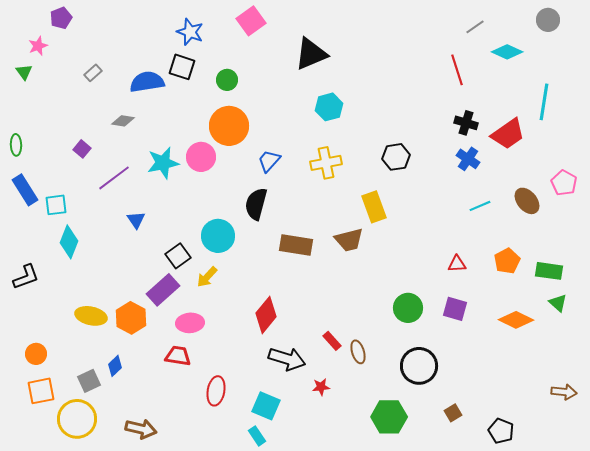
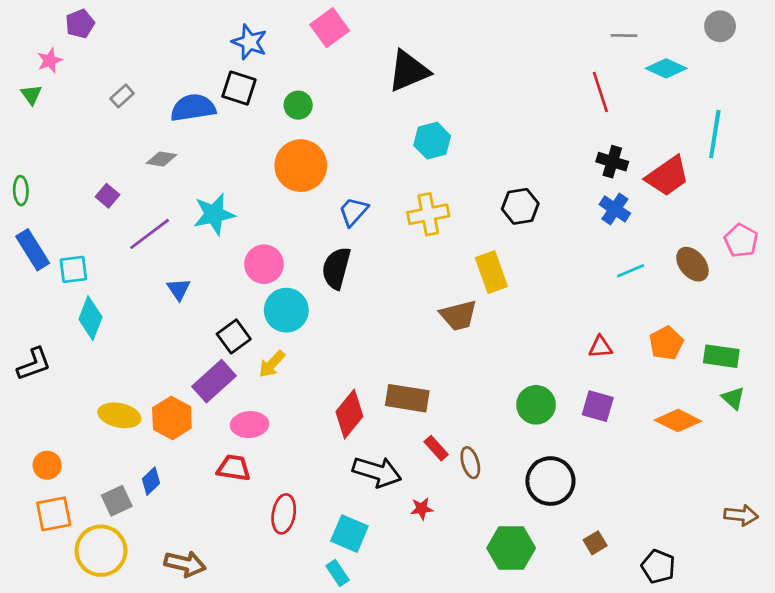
gray line: (475, 27) -> (624, 35), turned 36
pink circle: (201, 157) -> (264, 264), moved
brown rectangle: (296, 245) -> (407, 398), moved

